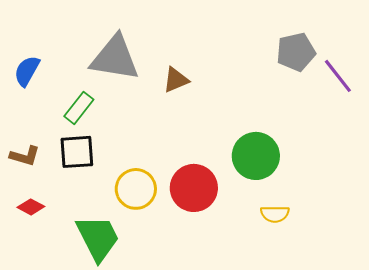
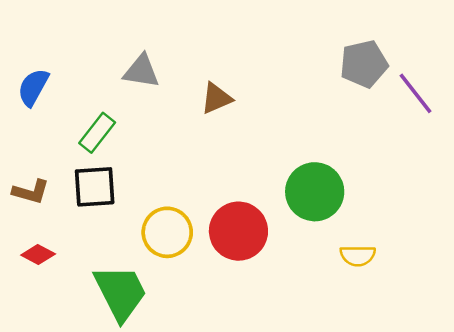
gray triangle: (115, 58) -> (141, 71), size x0.6
yellow semicircle: (275, 214) -> (358, 256), moved

